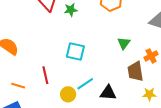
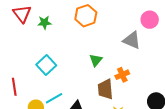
cyan square: (75, 52) -> (46, 65), turned 30

